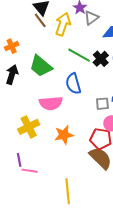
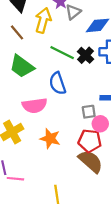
brown line: (40, 20) -> (17, 32), moved
gray square: (102, 104) -> (89, 112), moved
orange star: (64, 135) -> (50, 139), turned 30

